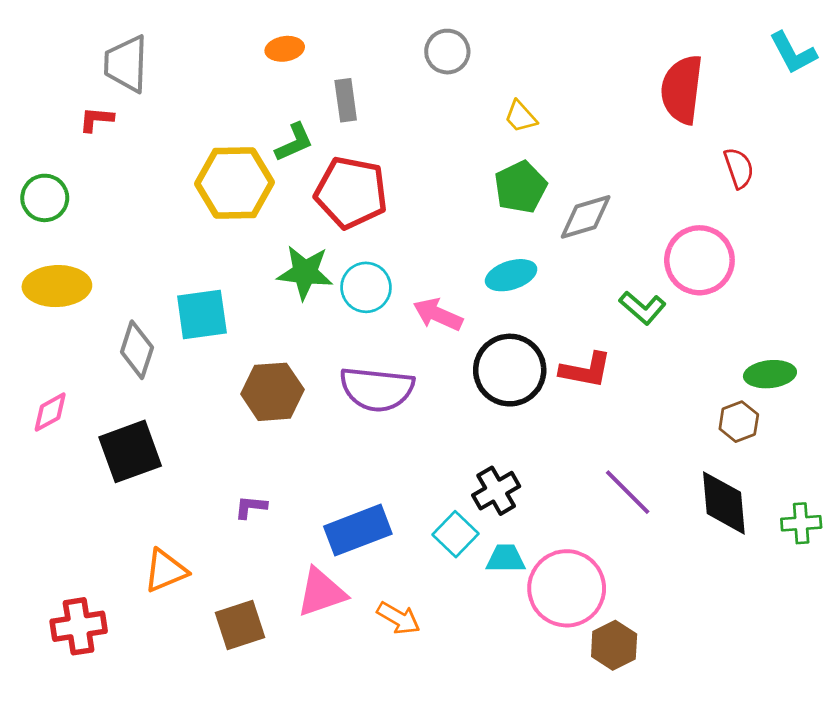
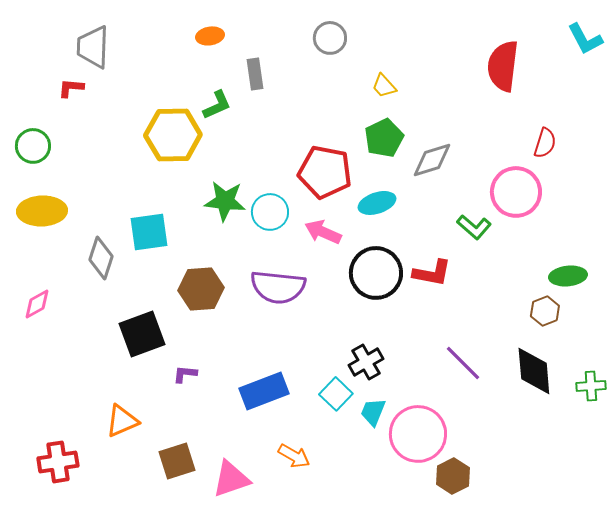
red semicircle: (739, 168) -> (545, 143), moved, turned 36
red pentagon: (351, 192) -> (325, 172), moved
black square: (130, 451) -> (142, 334), moved
cyan trapezoid: (506, 559) -> (373, 412), turned -68
pink triangle: (321, 592) -> (231, 479), moved

